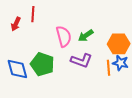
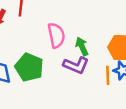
green arrow: (86, 36) -> (82, 46), moved, turned 98

